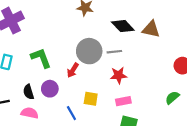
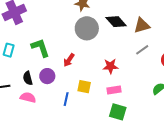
brown triangle: (151, 29) -> (142, 25), turned -30
gray circle: (89, 51) -> (87, 28), moved
gray line: (114, 52) -> (142, 50), moved, turned -32
blue line: (71, 113) -> (66, 99), turned 40

